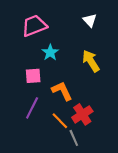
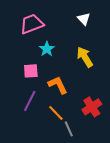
red cross: (82, 114) -> (92, 107), moved

